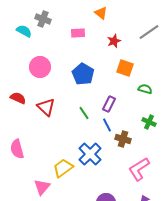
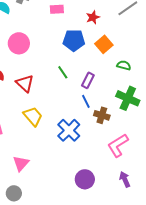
orange square: (125, 68) -> (104, 44), turned 30
blue pentagon: (83, 74) -> (74, 40), moved, turned -30
green line: (84, 113) -> (63, 72), moved
green cross: (149, 122) -> (128, 98), size x1.6
yellow trapezoid: (63, 168) -> (33, 116), moved, turned 85

